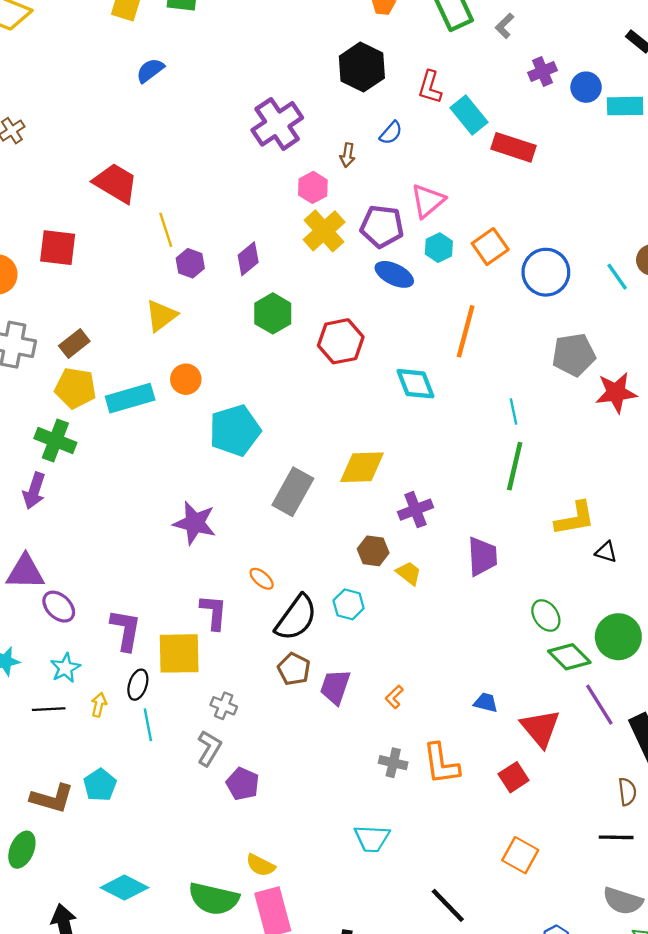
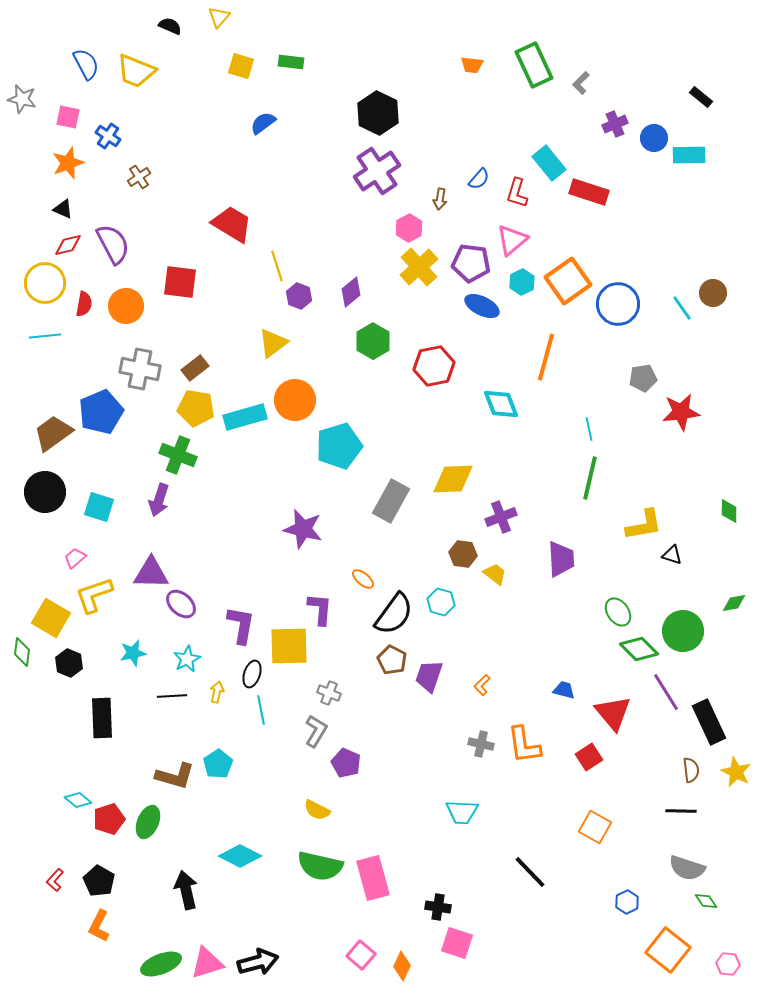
black hexagon: (362, 67) -> (378, 113), moved
red L-shape: (430, 87) -> (517, 193), moved
orange square: (490, 247) -> (568, 281), size x1.4
gray pentagon: (574, 355) -> (643, 378), size x0.7
orange circle: (186, 379) -> (295, 400), size x1.5
yellow semicircle: (260, 865) -> (317, 810), moved

